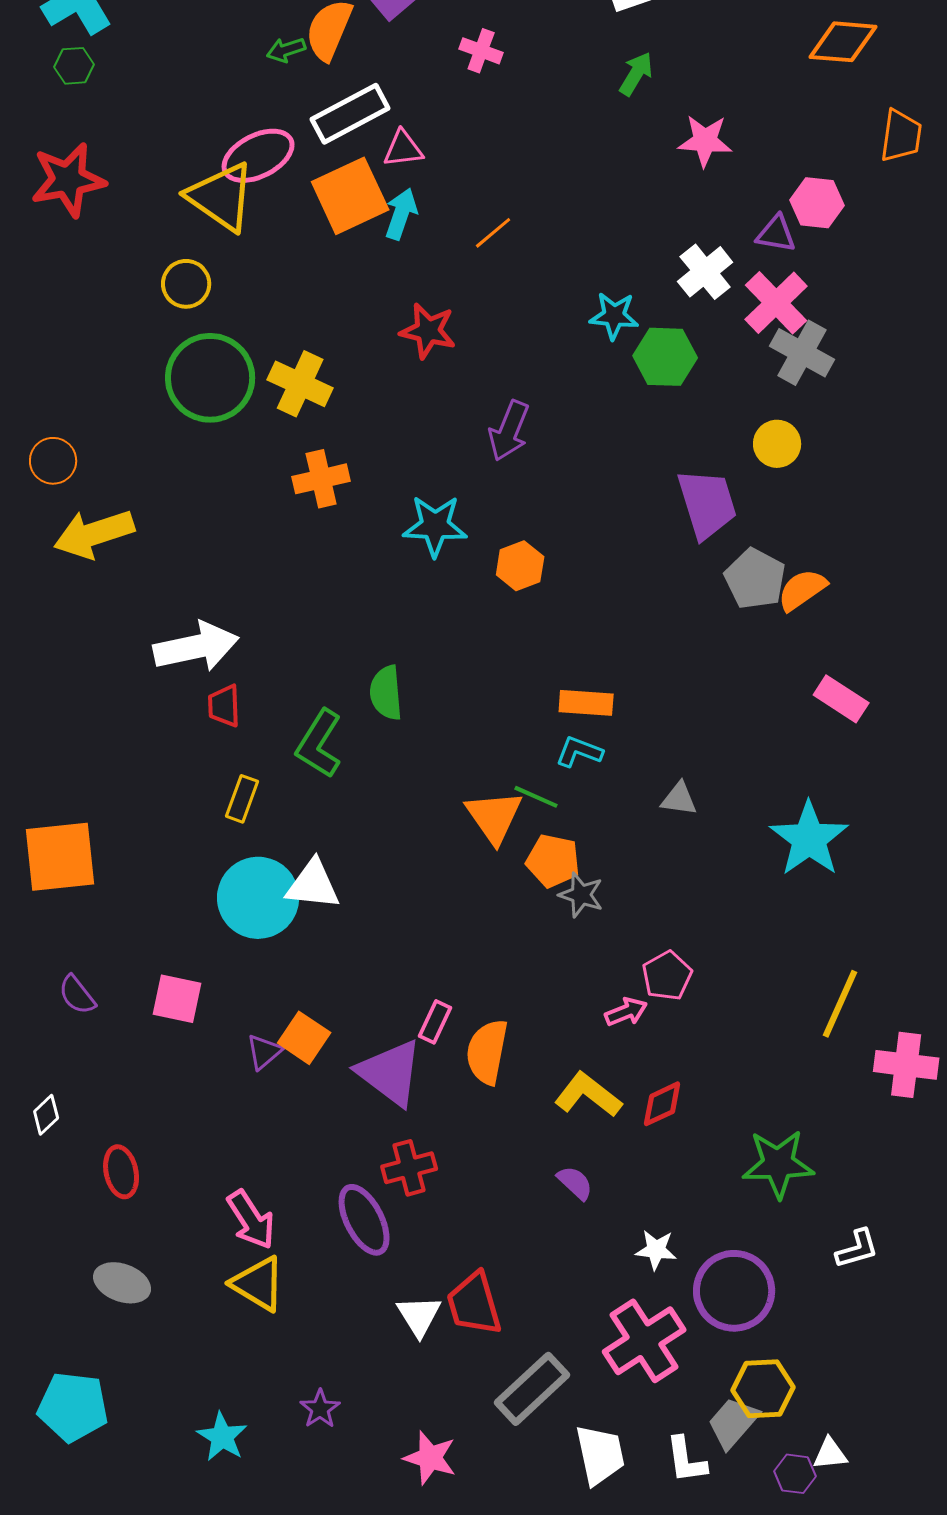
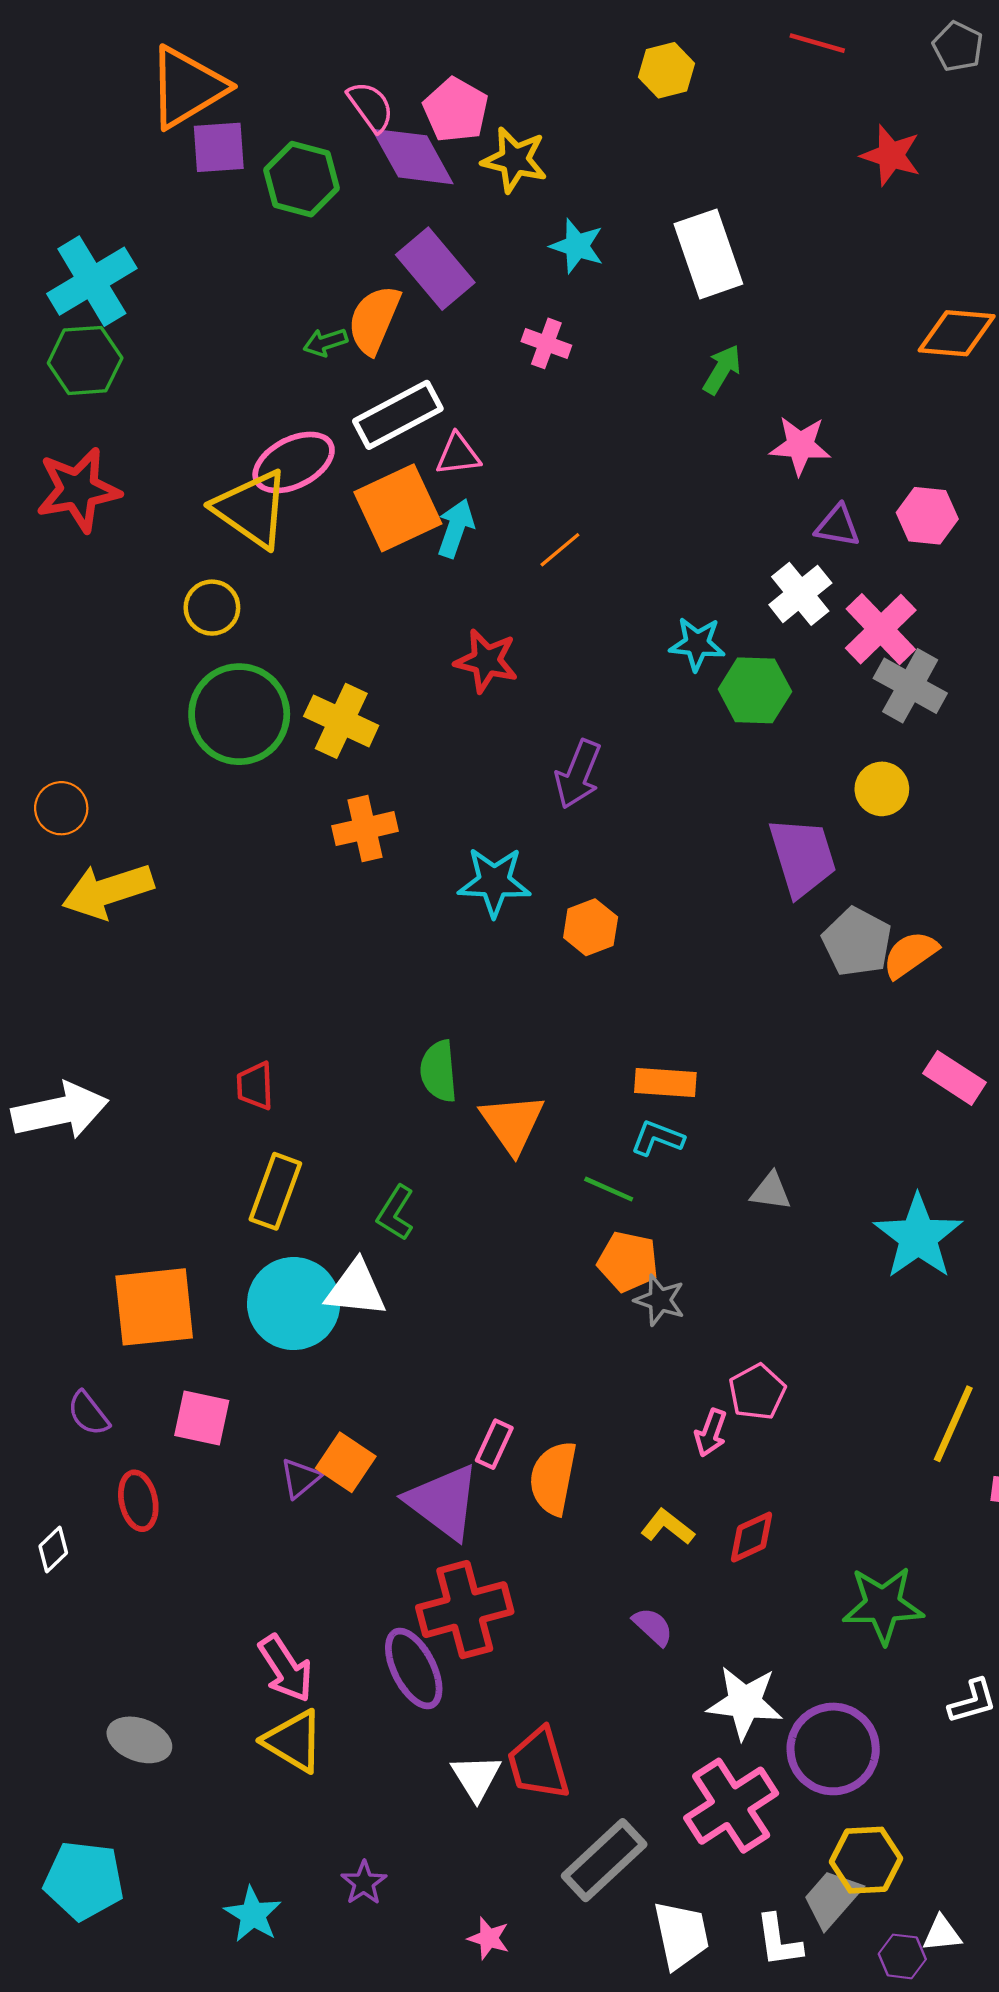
green hexagon: (74, 66) -> (85, 360), size x1.6
purple triangle: (776, 234) -> (838, 526), moved
white arrow: (196, 647) -> (60, 1111), moved
green L-shape: (319, 744) -> (396, 1213), moved, size x0.7
yellow rectangle: (242, 799) -> (275, 1191), size x1.4
orange triangle: (494, 817) -> (512, 1123), moved
orange square: (60, 857) -> (154, 1307), moved
pink arrow: (626, 1012) -> (711, 1433), turned 132
yellow L-shape: (588, 1095) -> (668, 1527), size x0.7
red cross: (409, 1168) -> (465, 1610), size x1.5
red ellipse: (121, 1172) -> (138, 1501), moved
white star: (656, 1250) -> (745, 1703), size x1.6
pink star: (430, 1458) -> (489, 1938), size x0.7

